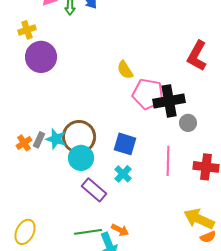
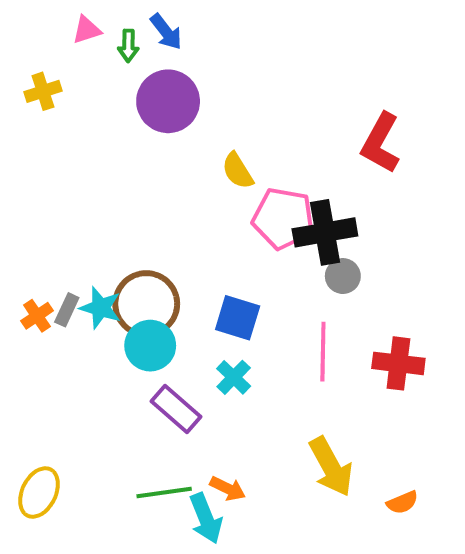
purple circle: (41, 57) -> (168, 101), moved
gray circle: (188, 123) -> (343, 276), moved
yellow arrow: (199, 219) -> (331, 467), moved, turned -144

